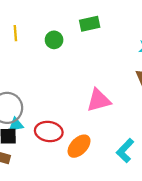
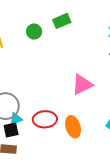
green circle: (54, 40) -> (34, 31), moved
orange ellipse: (79, 146) -> (73, 127), turned -50

